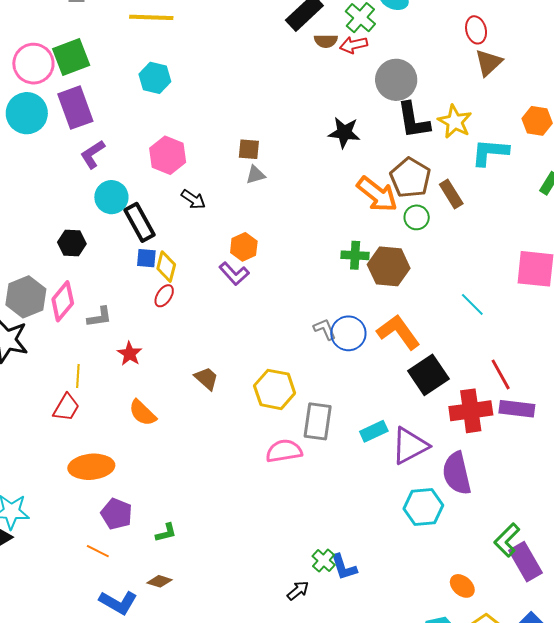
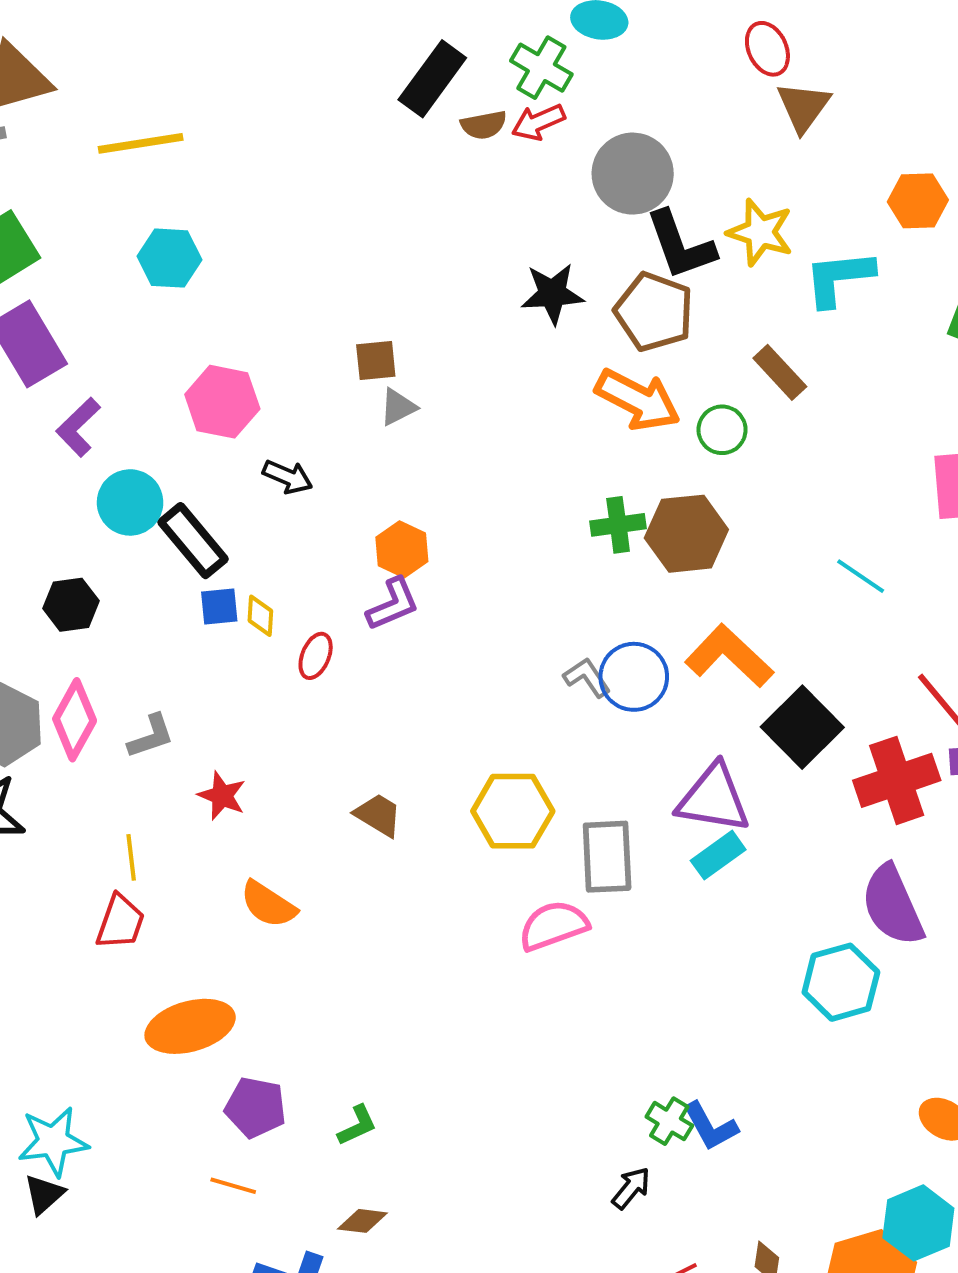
brown pentagon: (410, 178) -> (654, 312), moved
yellow diamond: (166, 267) -> (260, 616), size x0.7
purple L-shape: (234, 274) -> (393, 604), turned -60
red ellipse: (164, 296) -> (316, 656), moved
purple triangle: (410, 446) -> (714, 799), moved, turned 48

